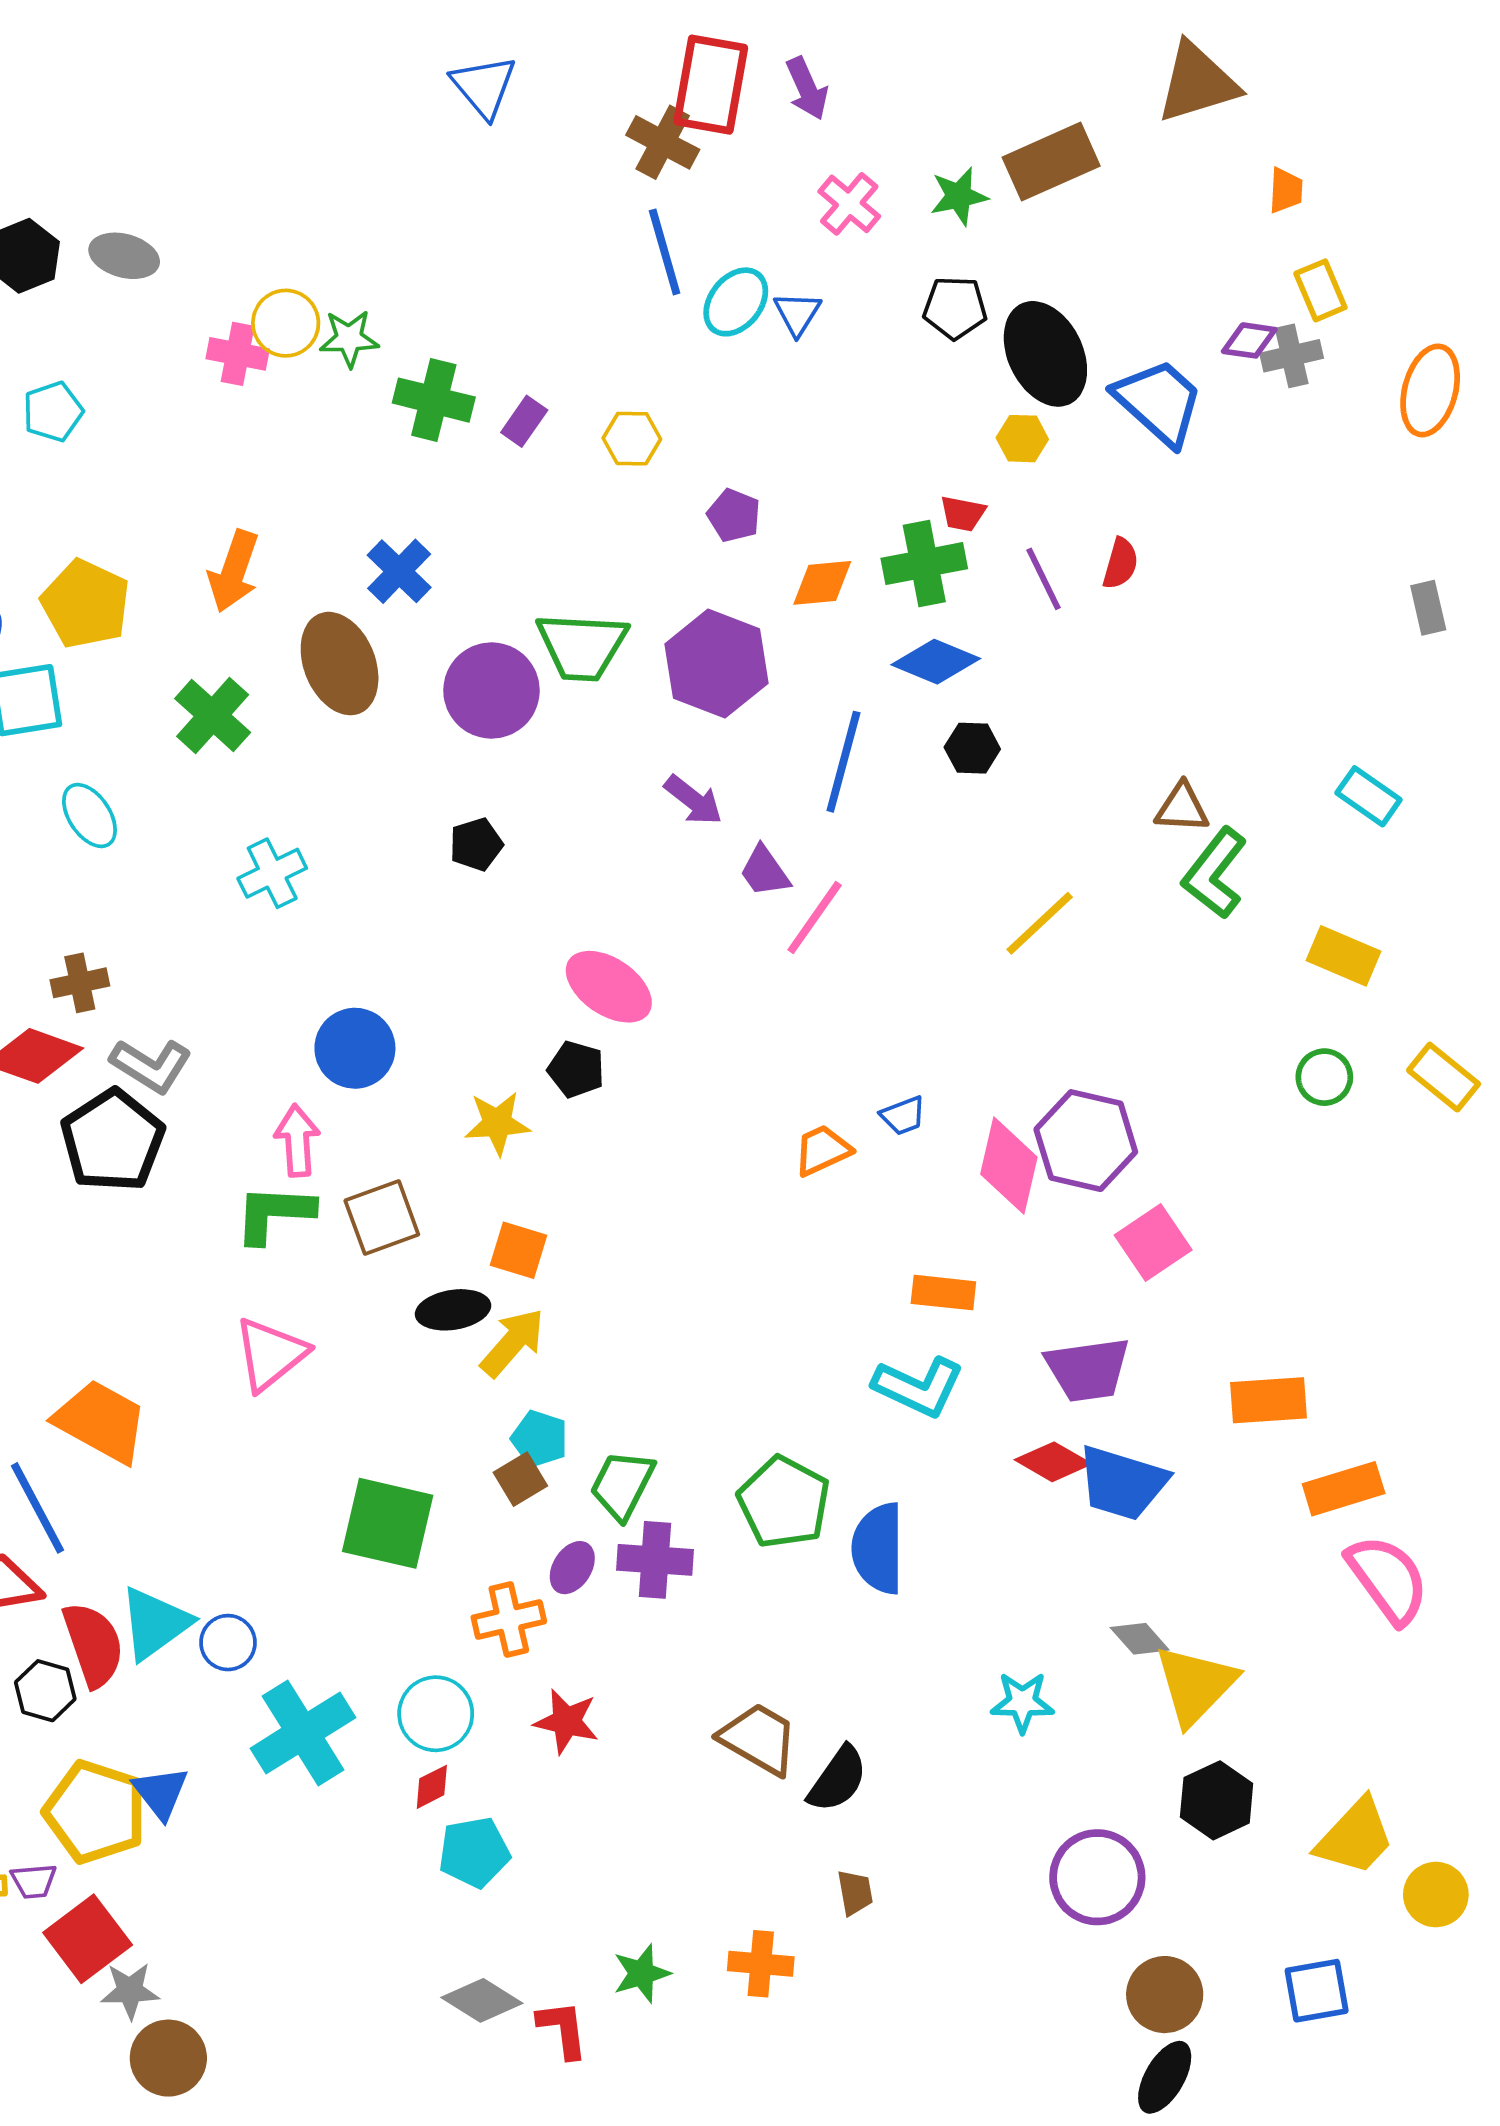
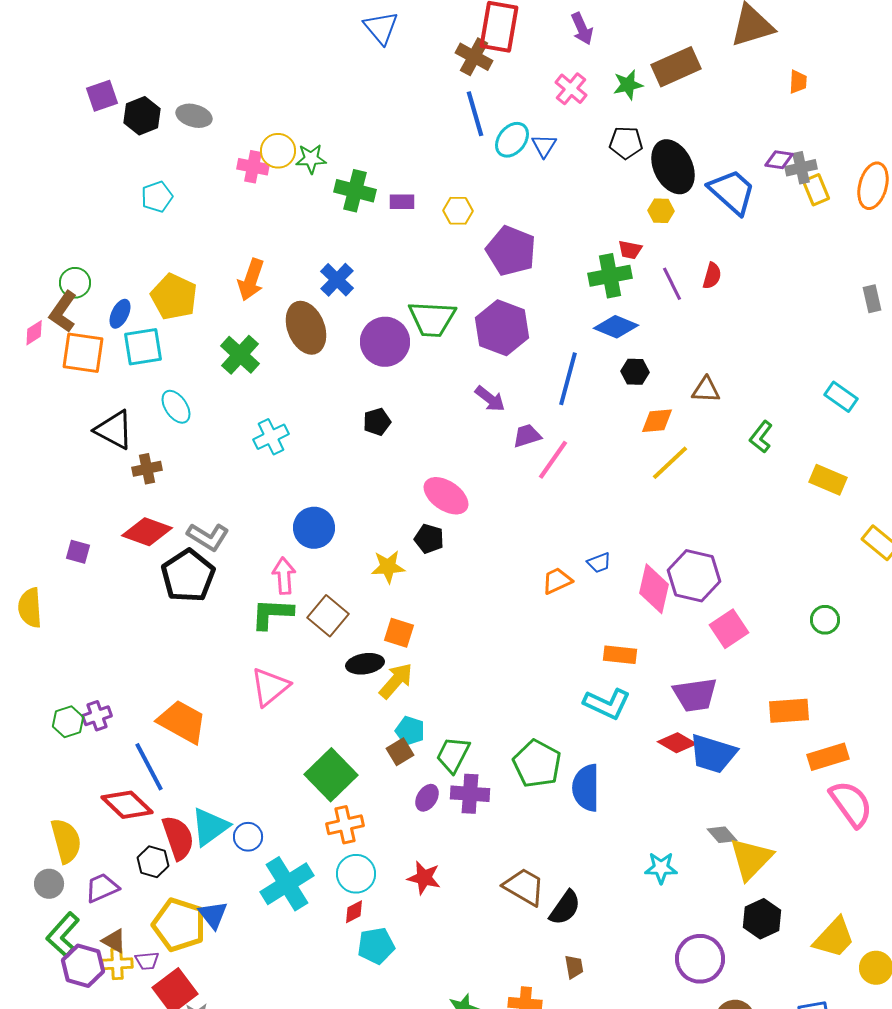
purple arrow: (807, 88) -> (582, 29), moved
yellow rectangle: (1320, 290) -> (816, 190), moved
purple rectangle: (524, 421) -> (402, 202), turned 55
purple pentagon: (734, 515) -> (511, 251), size x1.8
orange diamond: (822, 583) -> (657, 421), moved
brown triangle: (1182, 808) -> (706, 390), moved
purple trapezoid: (765, 871) -> (527, 436), turned 108
green L-shape: (1215, 873) -> (761, 437), size x0.7
brown cross: (80, 983) -> (147, 469), moved
green circle: (1324, 1077) -> (825, 620), moved
brown square: (382, 1218) -> (328, 616), turned -30
green square: (388, 1523) -> (331, 775), turned 33
orange cross: (509, 1619) -> (345, 825), moved

